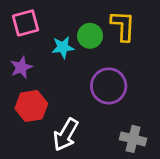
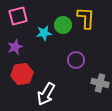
purple circle: (109, 86) -> (76, 60), size x0.7
gray cross: (133, 139) -> (100, 83), moved

